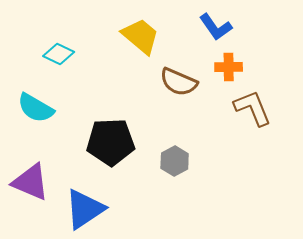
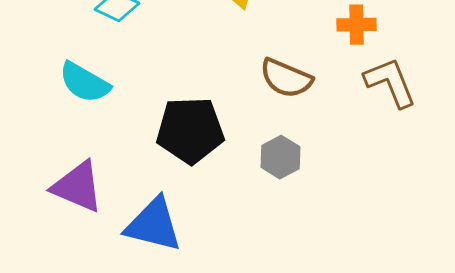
brown semicircle: (179, 82) -> (286, 78), moved
blue triangle: (85, 209) -> (154, 225), turned 48

